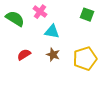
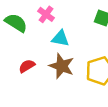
brown star: (53, 55) -> (62, 66), size x1.5

